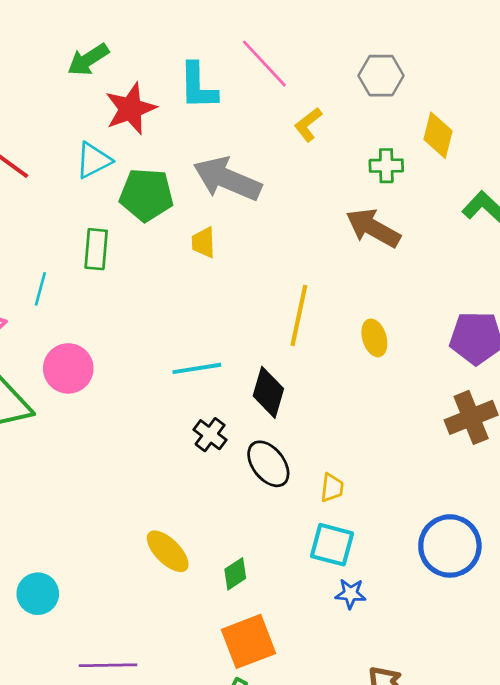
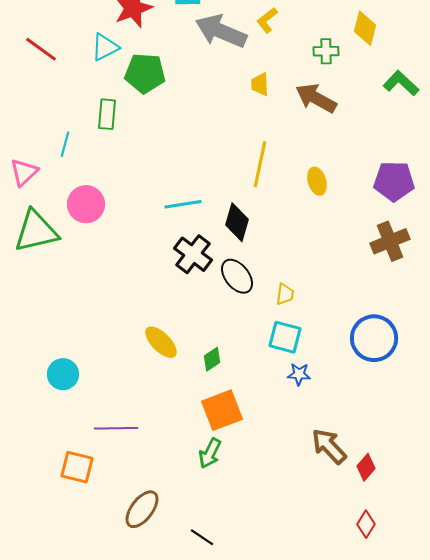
gray arrow: (227, 179) -> (221, 31), moved
yellow trapezoid: (203, 243) -> (260, 84), moved
black cross: (210, 435) -> (193, 254), size x1.5

